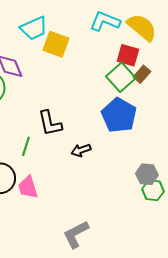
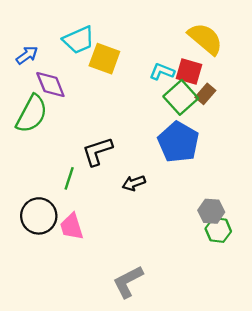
cyan L-shape: (105, 21) -> (162, 72), moved, size x0.7
black L-shape: (50, 123) -> (97, 151), turned 84

